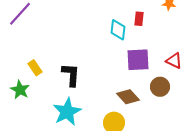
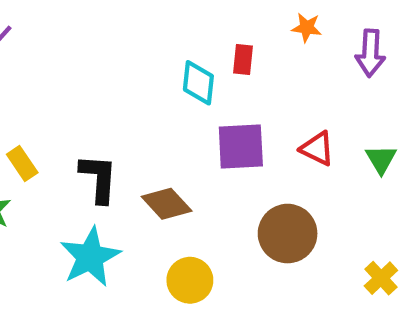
brown circle: (160, 87) -> (288, 234), moved, size x1.4
brown diamond: (128, 97) -> (167, 204), moved

